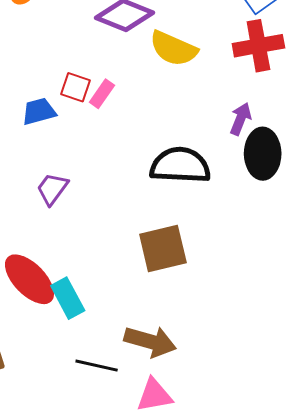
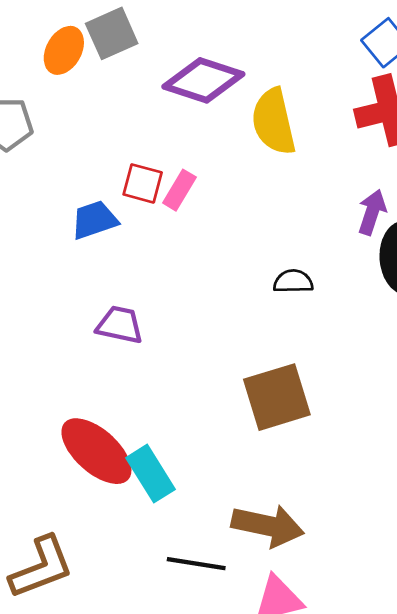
yellow semicircle: (173, 49) -> (274, 122), turned 57
black semicircle: (180, 165) -> (293, 281), size x0.5
purple trapezoid: (52, 189) -> (120, 325), turned 69

